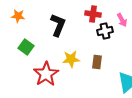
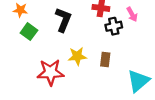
green square: (26, 47) -> (29, 32), moved
red star: (46, 74) -> (50, 72), turned 30

